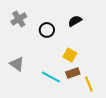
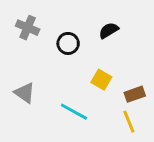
gray cross: (19, 19) -> (28, 28), turned -35
brown rectangle: (73, 73) -> (135, 94), moved

